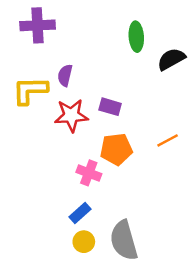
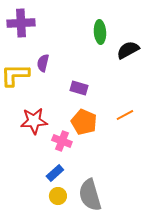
red star: (71, 115) -> (34, 121), moved
orange pentagon: (116, 149) -> (84, 122), turned 30

